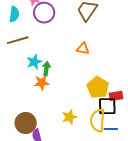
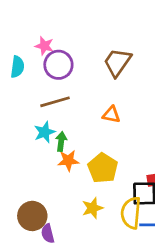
brown line: (18, 40) -> (55, 102), moved
orange star: (42, 83) -> (68, 161), moved
yellow pentagon: (98, 87) -> (103, 168), moved

